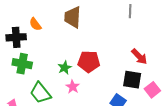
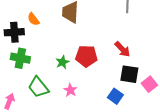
red arrow: (139, 57) -> (122, 49), moved
pink star: (73, 87) -> (70, 90), moved

